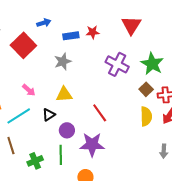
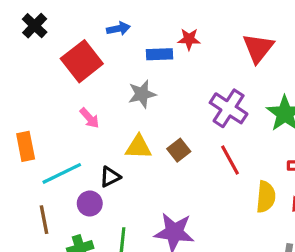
red star: (93, 32) -> (189, 39), moved
brown square: (146, 89) -> (179, 150), moved
pink arrow: (29, 90) -> (89, 118), moved
red line: (100, 113) -> (230, 160), moved
purple circle: (67, 130) -> (90, 203), moved

